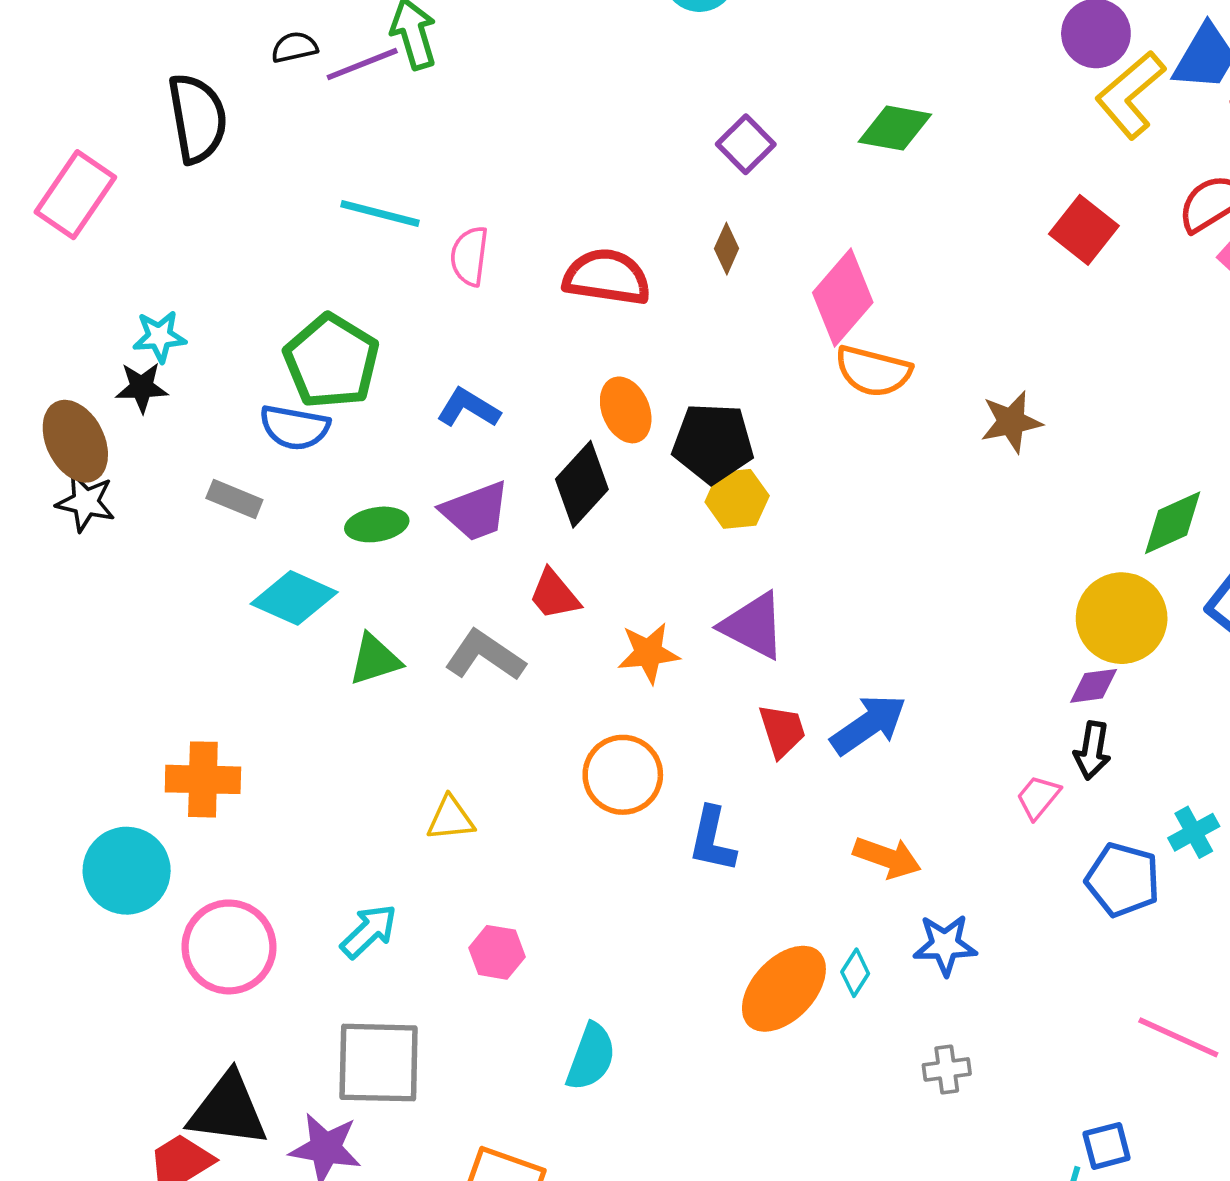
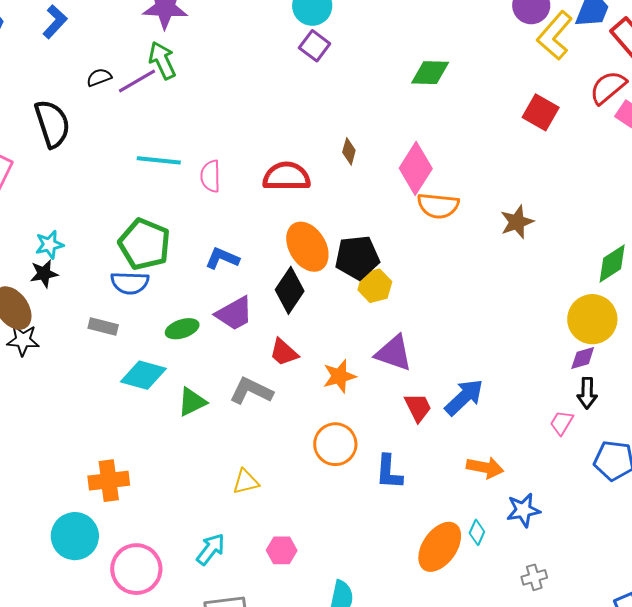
purple square: (746, 144) -> (315, 46), moved
orange ellipse: (626, 410) -> (307, 247), size x1.4

